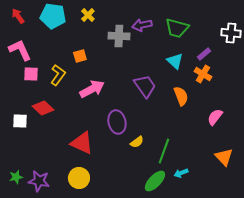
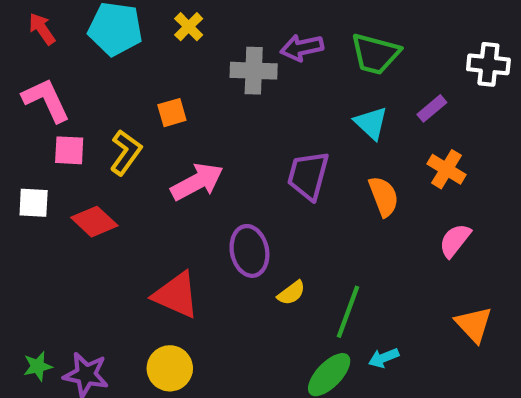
orange cross: (203, 74) -> (447, 169), moved
purple trapezoid: (145, 86) -> (308, 175), turned -130
white square: (20, 121) -> (34, 203), moved

